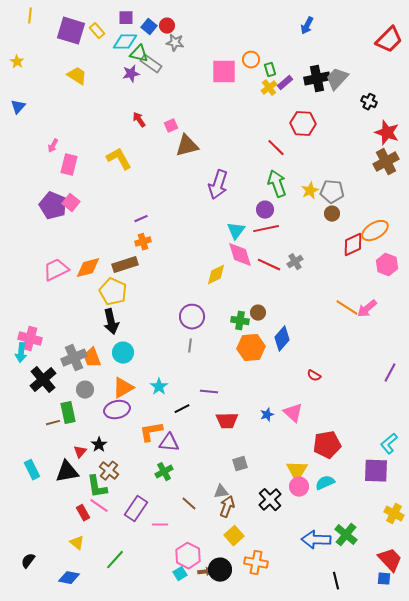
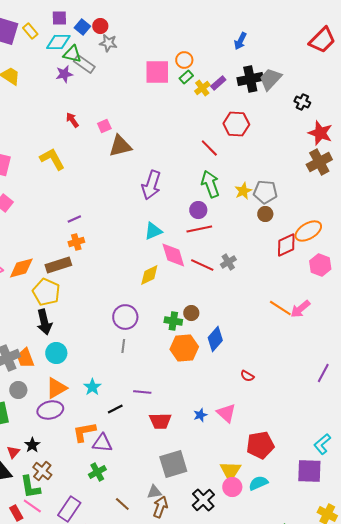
blue arrow: (307, 26) -> (240, 41), moved
green rectangle: (270, 70) -> (186, 77), moved, turned 64
cyan triangle: (236, 231) -> (153, 231), moved, turned 30
gray square: (240, 464) -> (173, 464), size x1.8

